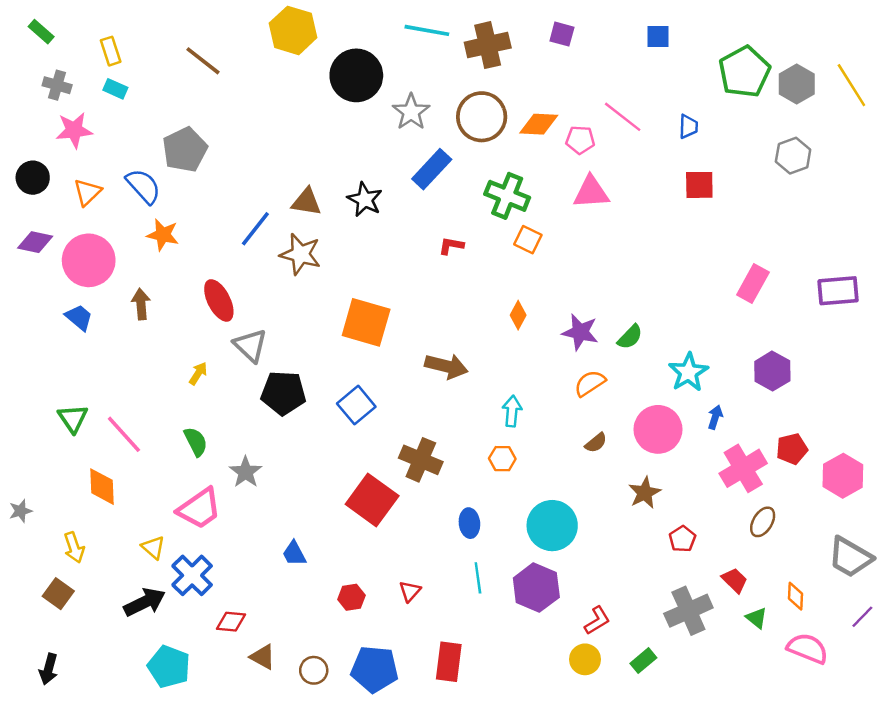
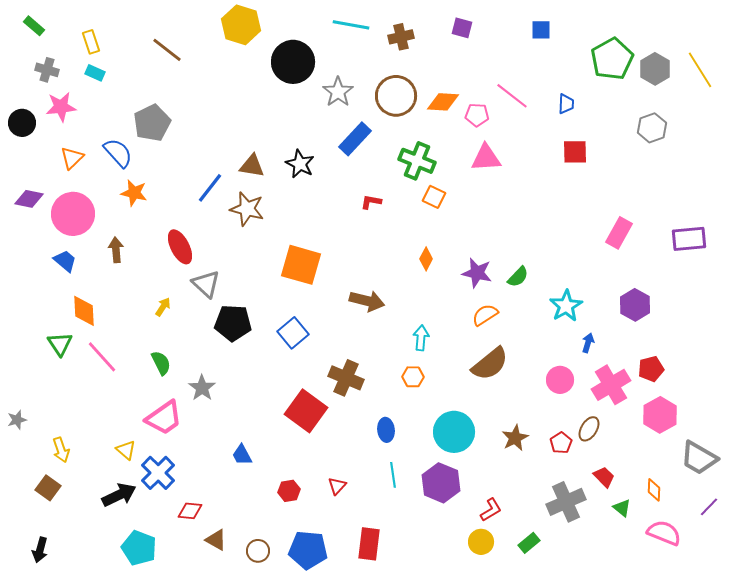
brown cross: (488, 45) -> (401, 37), size x0.7
black circle: (33, 178) -> (22, 123), moved
pink circle: (658, 429) -> (560, 380), moved, size x0.7
brown semicircle: (596, 443) -> (490, 364), size x2.0
pink hexagon: (843, 476) -> (660, 415), moved
orange diamond: (102, 487) -> (84, 311), moved
brown star: (645, 493) -> (515, 438), moved
brown ellipse: (763, 522) -> (589, 429), moved

